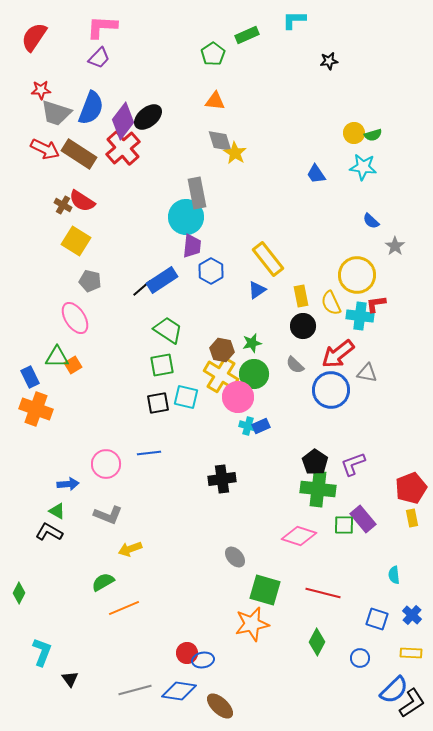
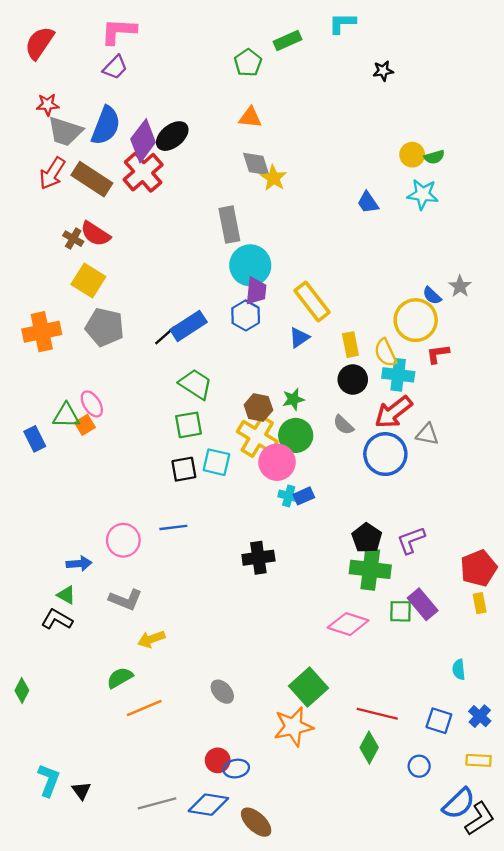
red arrow: (45, 149) -> (52, 173), turned 96
cyan circle: (186, 217) -> (250, 265), moved
blue semicircle: (371, 221) -> (432, 296), moved
purple trapezoid: (192, 246) -> (256, 291), moved
gray pentagon: (90, 281) -> (105, 327), size x1.5
cyan cross: (360, 316) -> (398, 375), moved
pink ellipse: (75, 318) -> (92, 404), moved, size x0.7
orange cross: (36, 409) -> (42, 332), moved, turned -32
gray ellipse: (235, 557) -> (222, 692), moved
green square: (265, 590) -> (308, 687), turned 32
red line: (323, 593) -> (377, 714), moved
cyan L-shape: (42, 652) -> (49, 780), moved

